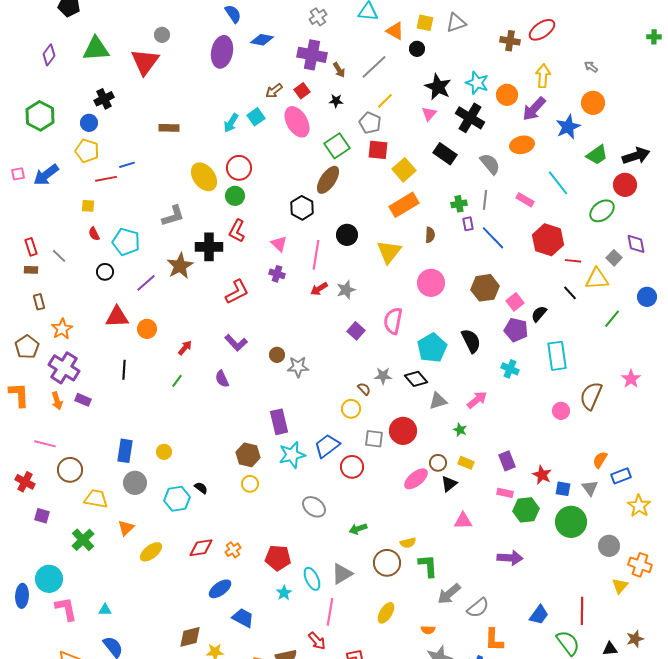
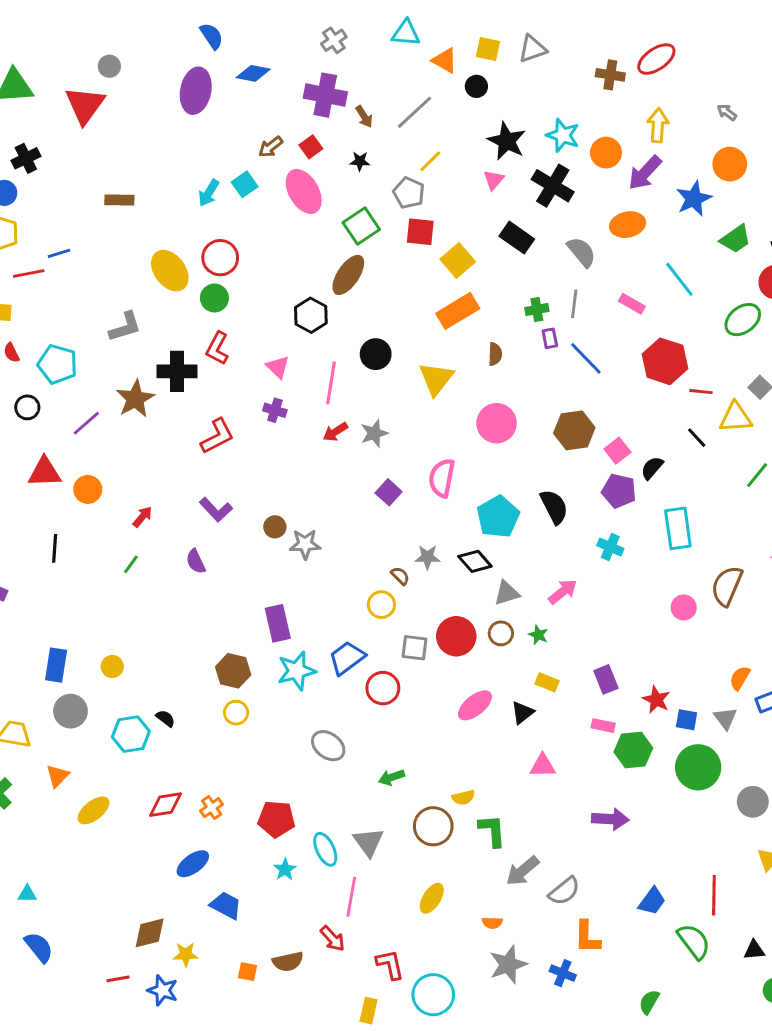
brown circle: (438, 463) -> (501, 633), moved
gray triangle: (342, 574) -> (368, 842), turned -35

